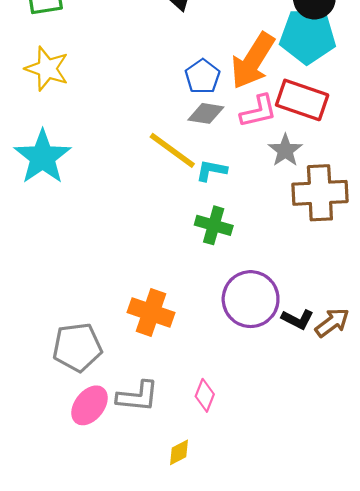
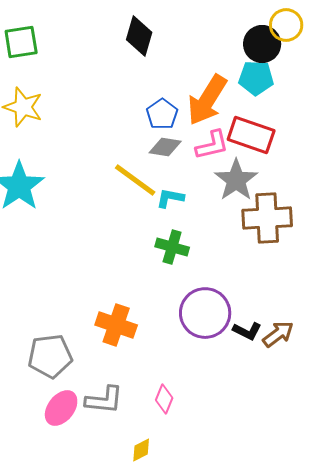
cyan pentagon: (308, 36) -> (256, 78), size x0.7
gray star: (285, 150) -> (236, 180), size x1.4

